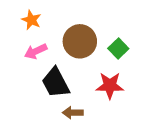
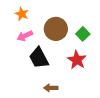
red star: (110, 86) -> (77, 60), turned 30
brown arrow: (73, 113) -> (51, 88), moved

